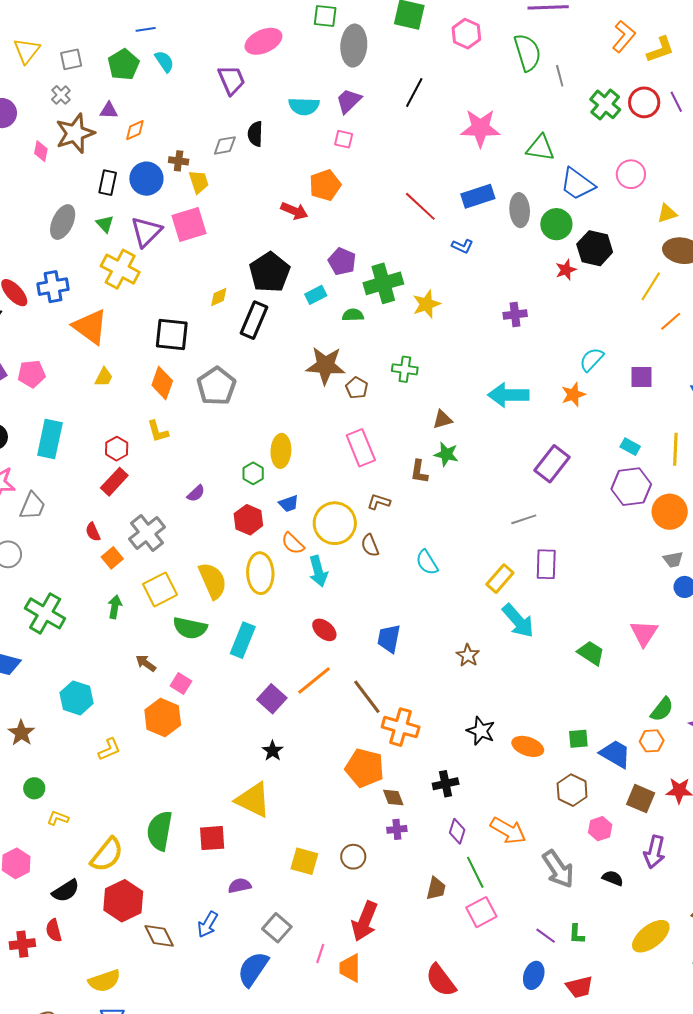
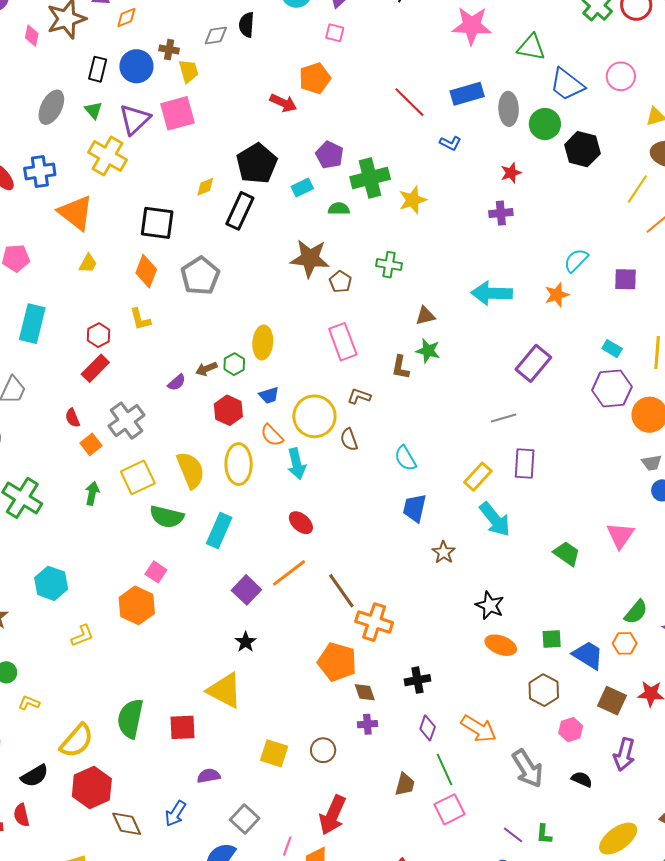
red star: (566, 270) -> (511, 173), moved
blue trapezoid: (389, 639) -> (415, 508), moved
brown arrow: (146, 663) -> (206, 369), moved, turned -60
black star: (481, 731) -> (490, 605), moved

